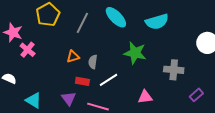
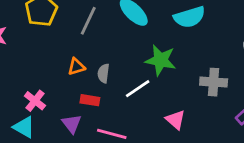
pink cross: (28, 50) -> (35, 101), moved
white line: (108, 80) -> (138, 89), moved
pink triangle: (145, 97) -> (175, 120), turned 49

